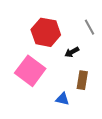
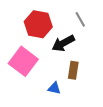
black arrow: (72, 52) -> (63, 43), size x1.6

